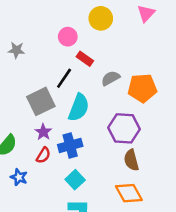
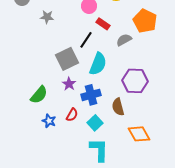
orange pentagon: (142, 88) -> (145, 21), moved, turned 30
red semicircle: (43, 155) -> (72, 115), moved
brown semicircle: (131, 160) -> (118, 107), moved

